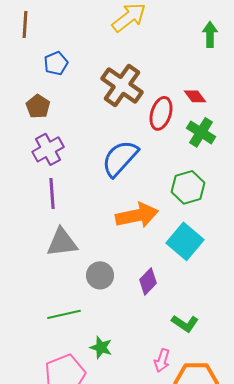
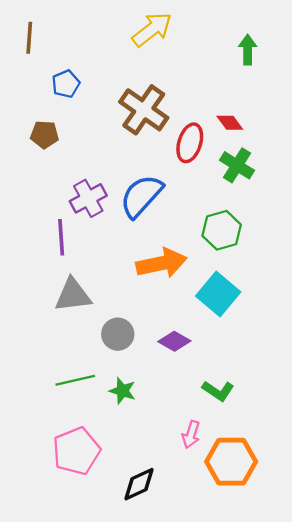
brown pentagon: (38, 106) -> (45, 135), turned -30
purple cross: (48, 149) -> (88, 198), moved
purple diamond: (148, 281) -> (174, 341), turned 76
green star: (101, 347) -> (122, 391), moved

